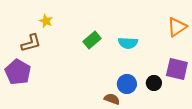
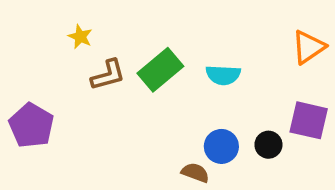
green rectangle: (92, 40) -> (160, 70), size x1.4
brown L-shape: (31, 43) -> (108, 75), moved

